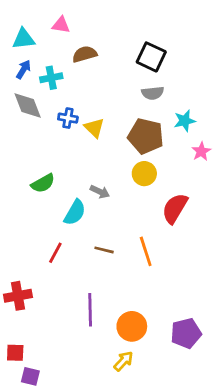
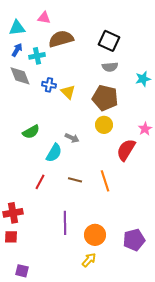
brown semicircle: (85, 54) -> (61, 39), size x1.4
cyan star: (185, 121) -> (143, 79), moved
pink star: (201, 151) -> (145, 129), moved
red square: (15, 353) -> (11, 237), moved

